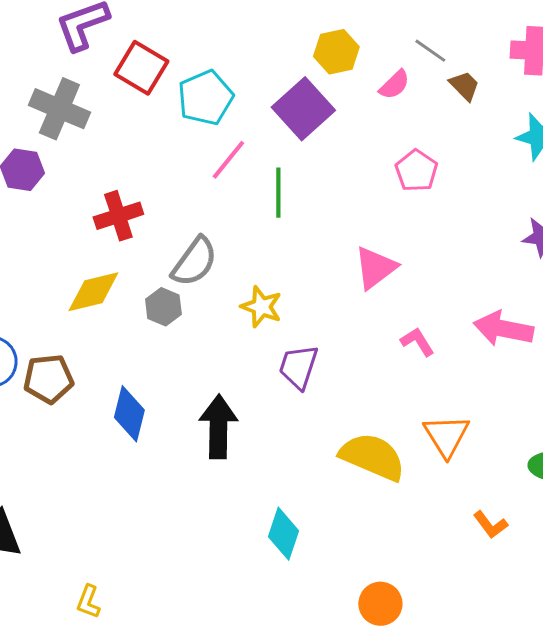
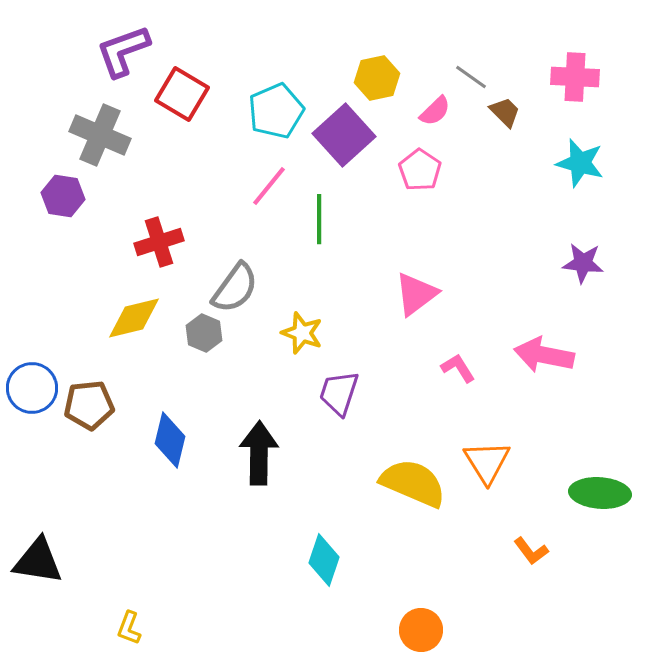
cyan pentagon: (205, 98) -> (276, 111), moved
pink pentagon: (416, 171) -> (420, 170), moved

